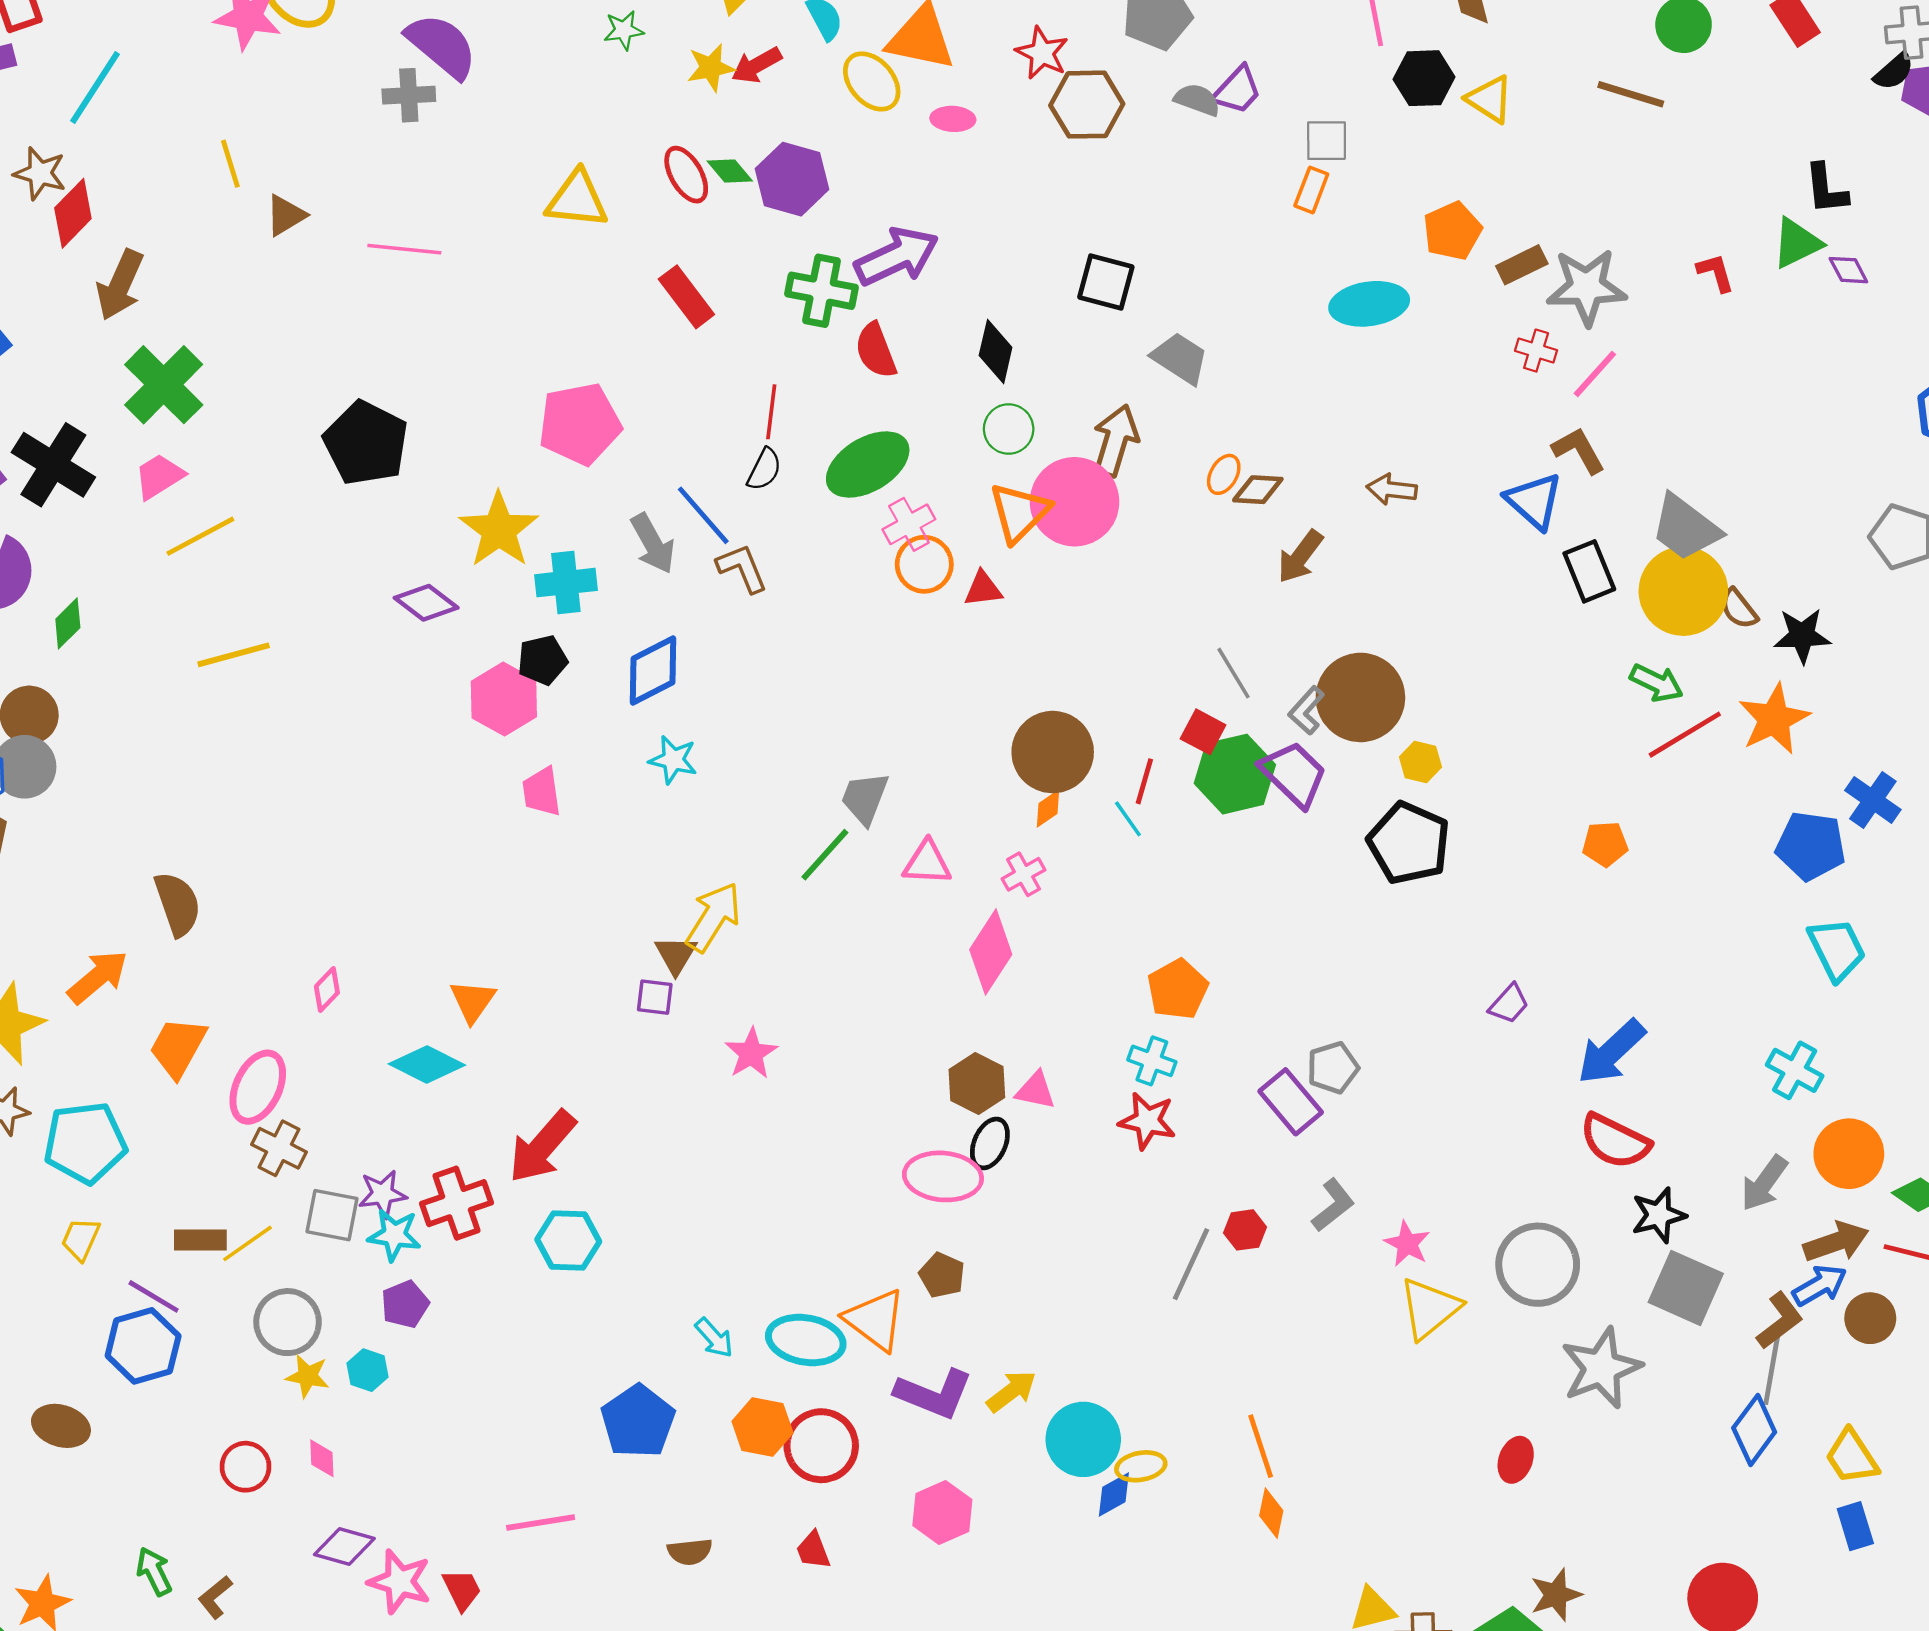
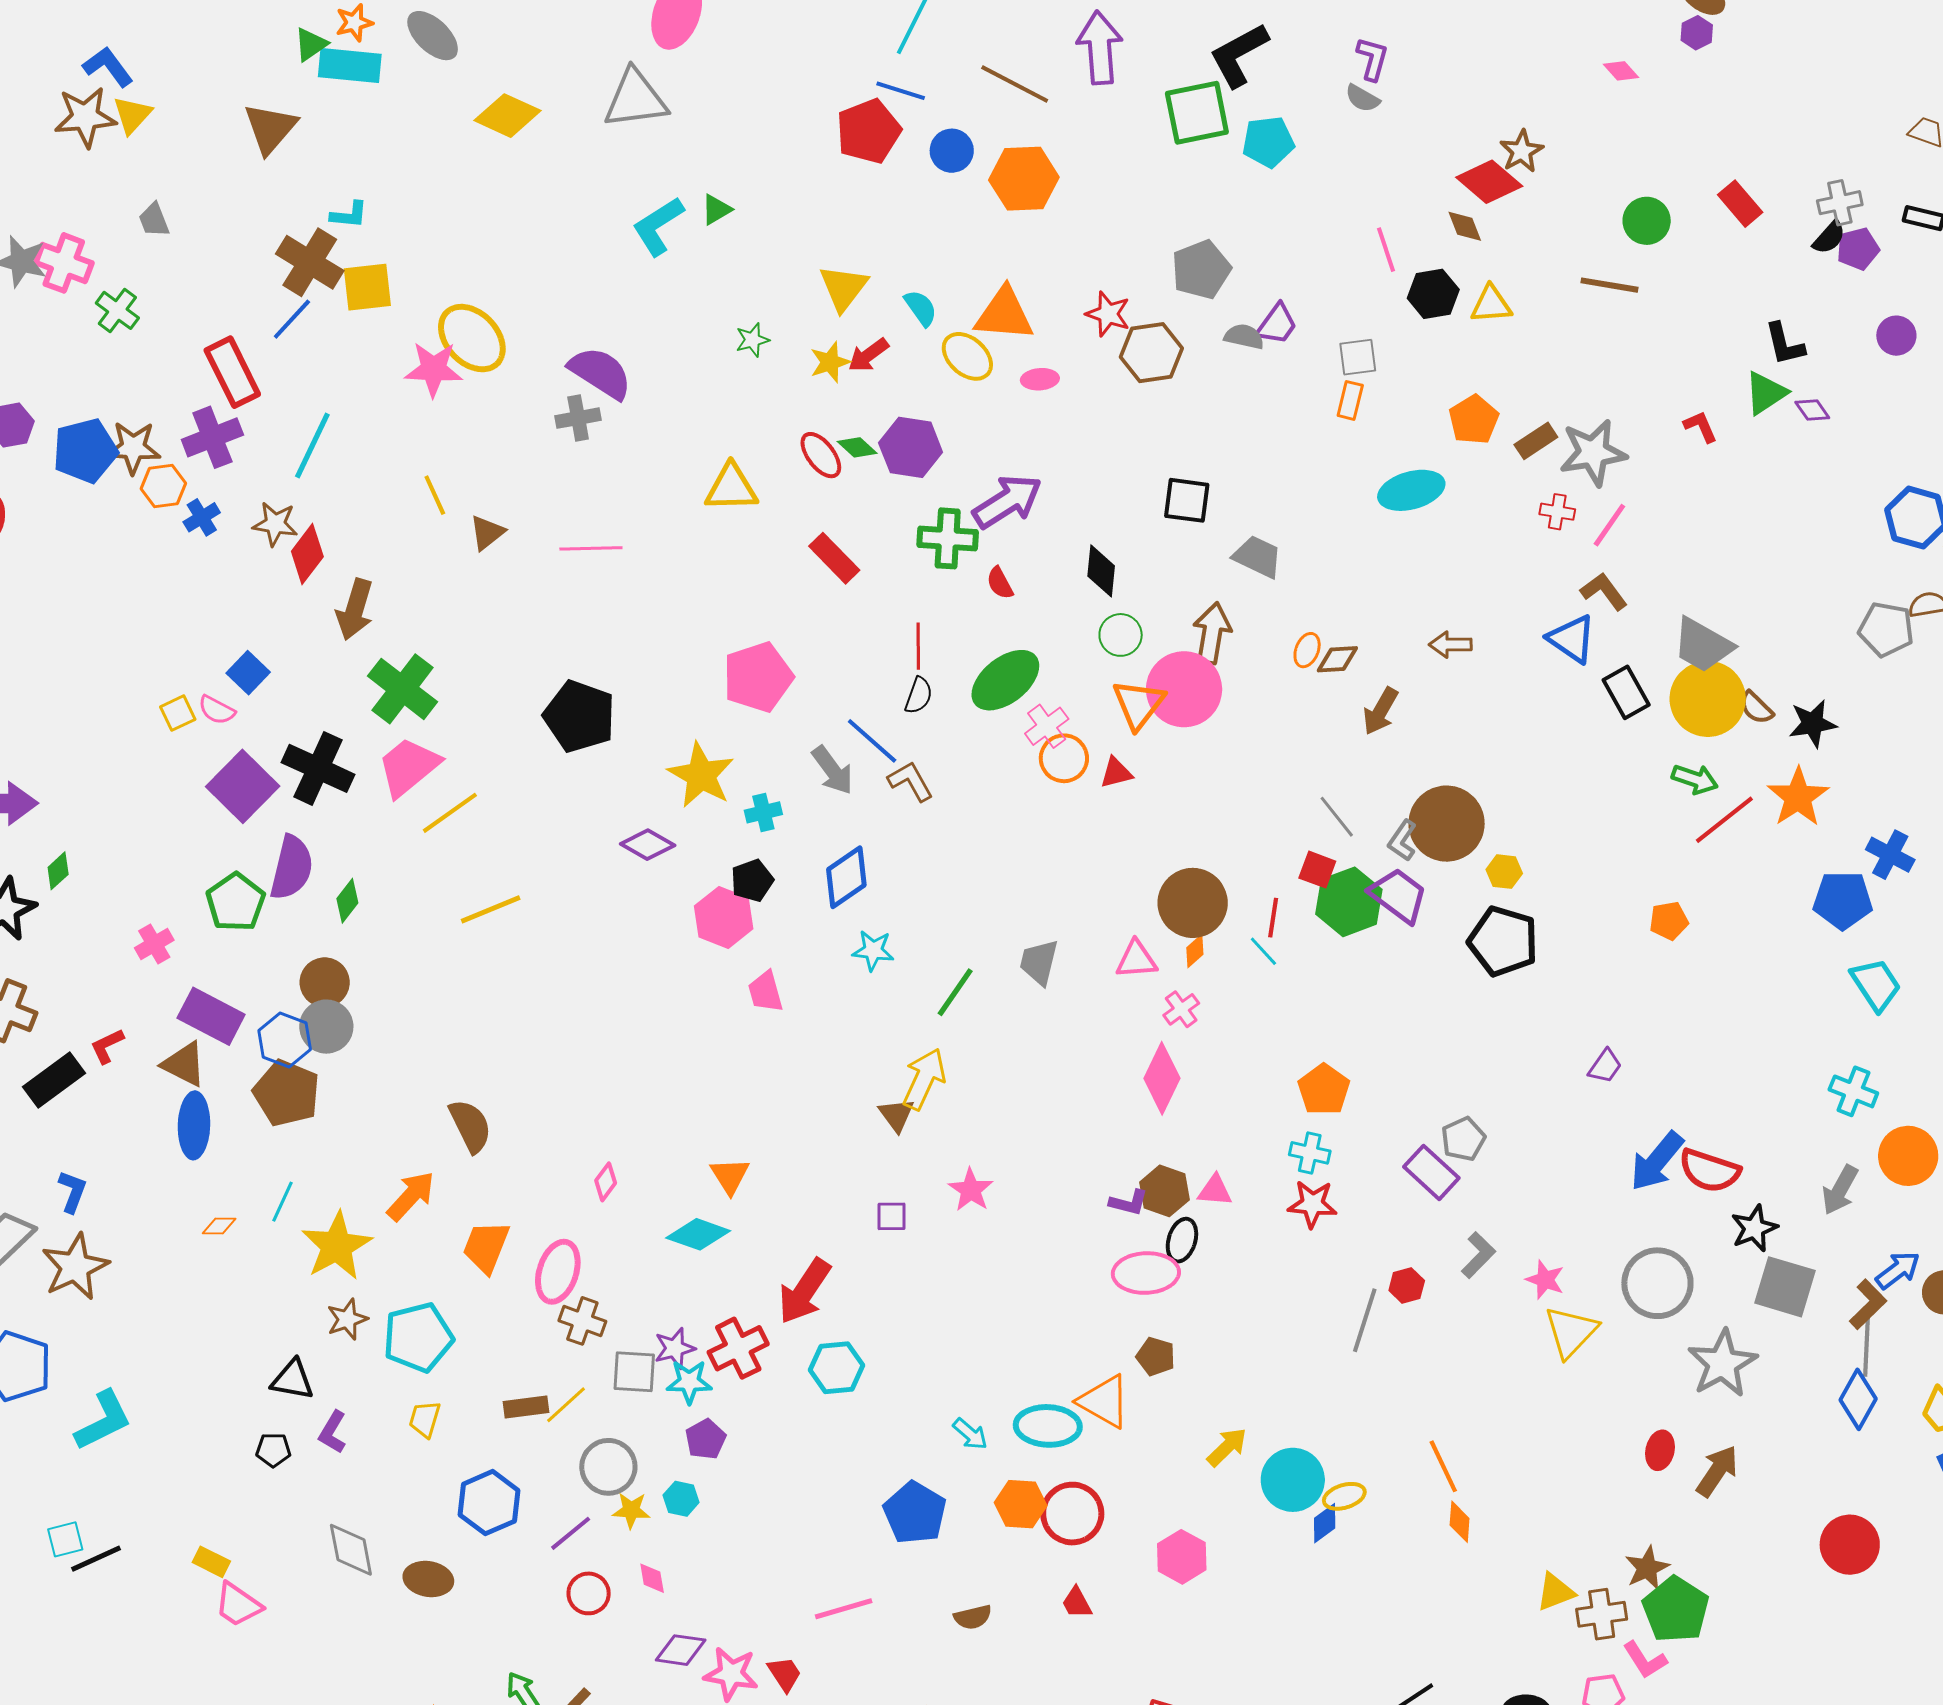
yellow triangle: (1490, 99) -> (1491, 305), turned -30
red semicircle: (876, 351) -> (1000, 583), size x0.7
pink trapezoid: (159, 476) -> (409, 767), size x1.5
cyan cross: (566, 583) -> (763, 812), size x0.7
green line: (825, 855) -> (955, 992), moved
pink triangle: (927, 863) -> (1136, 960), moved
purple square: (655, 997) -> (891, 1216), moved
blue arrow: (1611, 1052) -> (1657, 1161), moved
brown arrow: (1836, 1242) -> (1717, 1471), moved, turned -30
purple line: (154, 1296) -> (571, 1533), moved, turned -63
purple L-shape: (934, 1394) -> (1129, 1203), moved, size x0.6
brown star: (1556, 1595) -> (1647, 1568), moved

